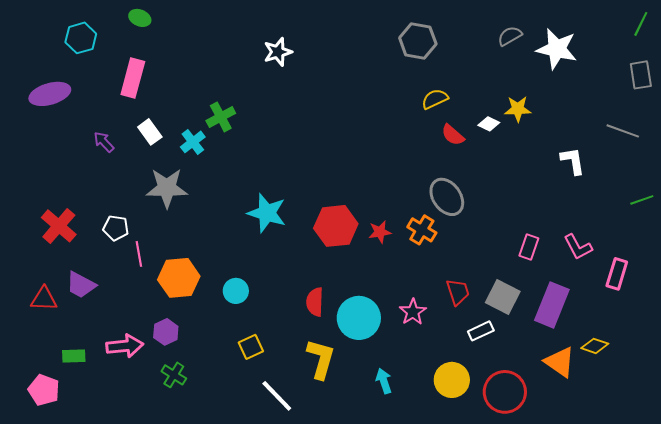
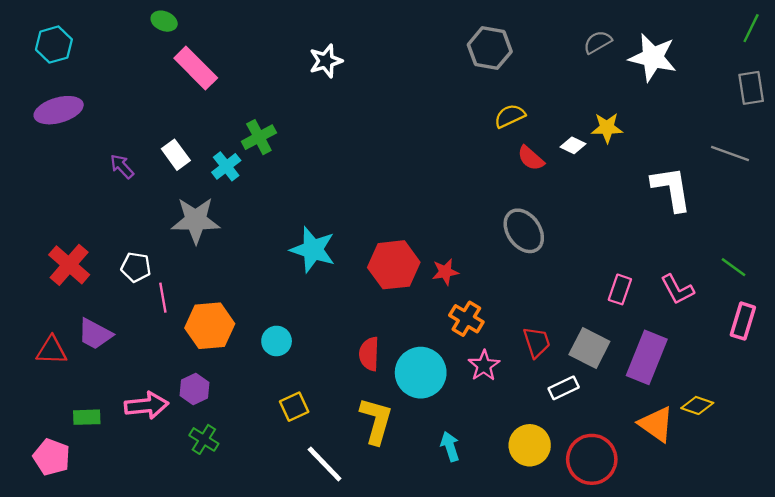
cyan hexagon: (81, 38) -> (54, 45), moved
pink rectangle: (133, 78) -> (196, 68), moved, turned -60
white L-shape: (573, 161) -> (671, 189), size x1.4
green line: (642, 200) -> (734, 267), moved, turned 55
orange cross: (422, 230) -> (466, 319), moved
pink rectangle: (617, 274) -> (743, 321), moved

